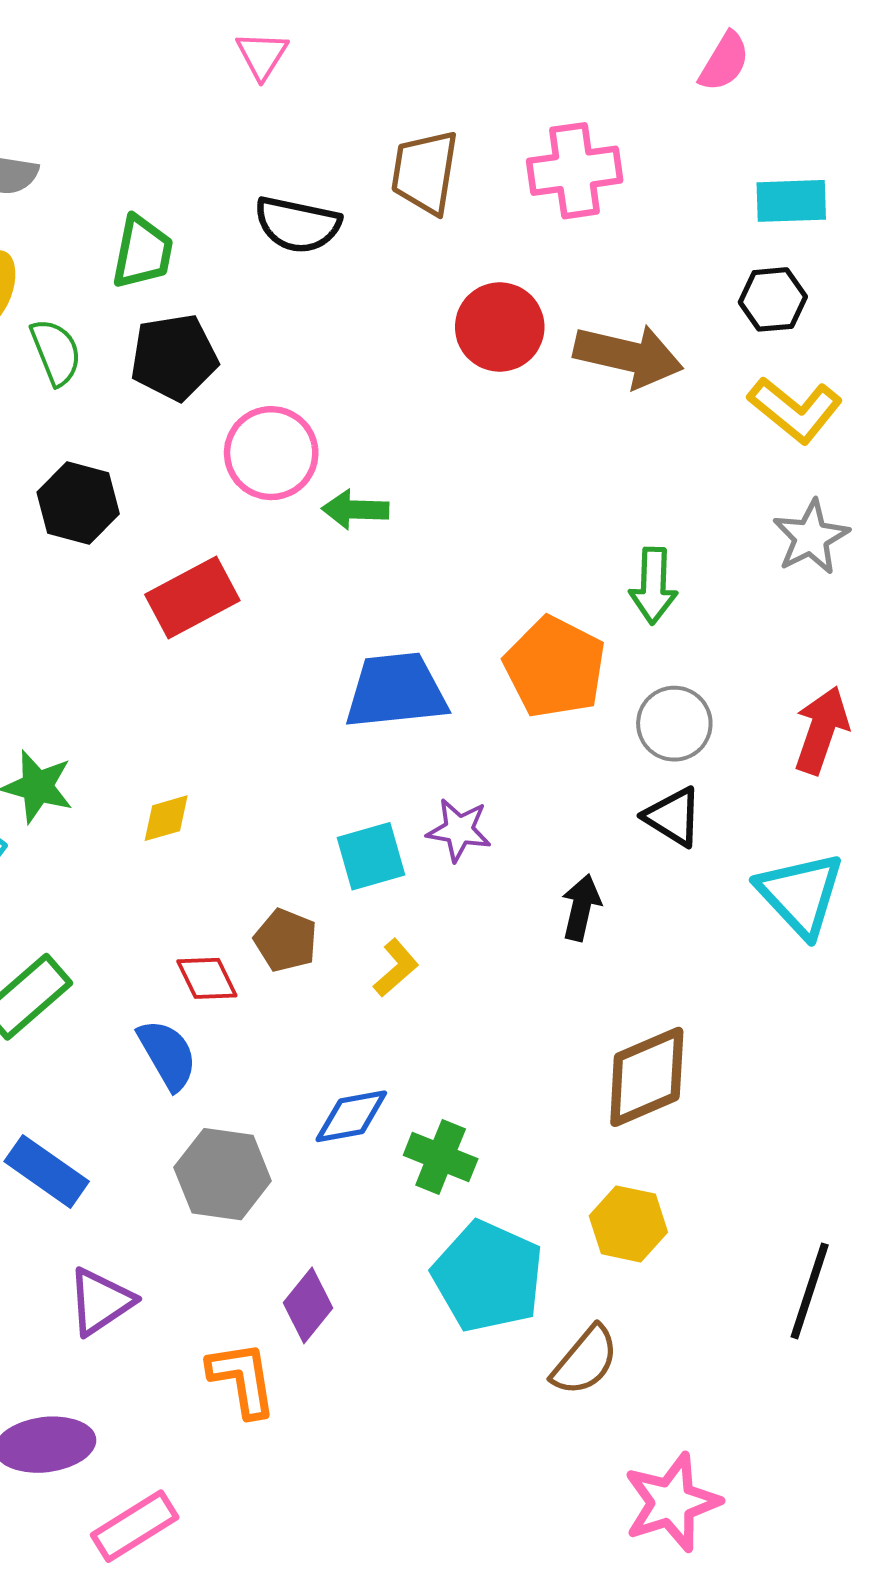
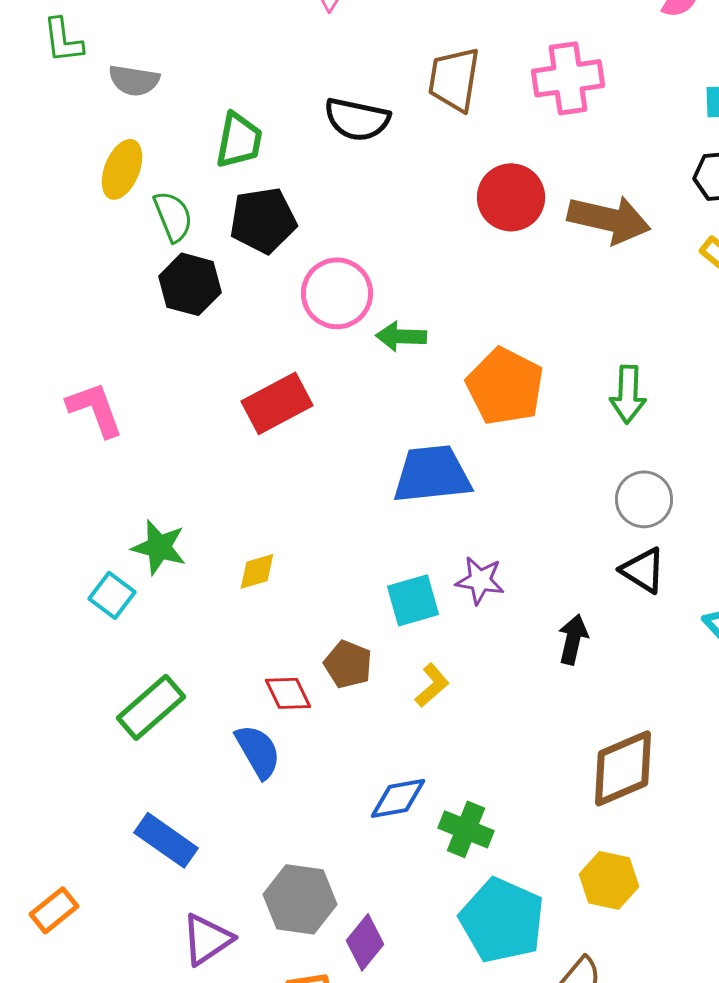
black hexagon: (78, 503) -> (190, 284), moved
orange pentagon: (555, 667) -> (505, 386), moved
gray hexagon: (223, 1174) -> (300, 899), moved

